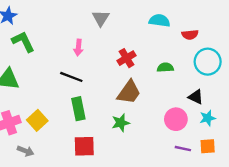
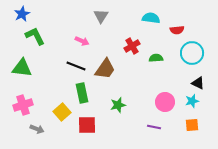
pink arrow: (78, 48) -> (82, 41), turned -72
red cross: (127, 58) -> (132, 46), moved
brown trapezoid: (129, 92) -> (105, 69), moved
black triangle: (196, 97) -> (198, 83), moved
yellow square: (37, 120) -> (62, 112), moved
purple line: (183, 149) -> (154, 127), moved

